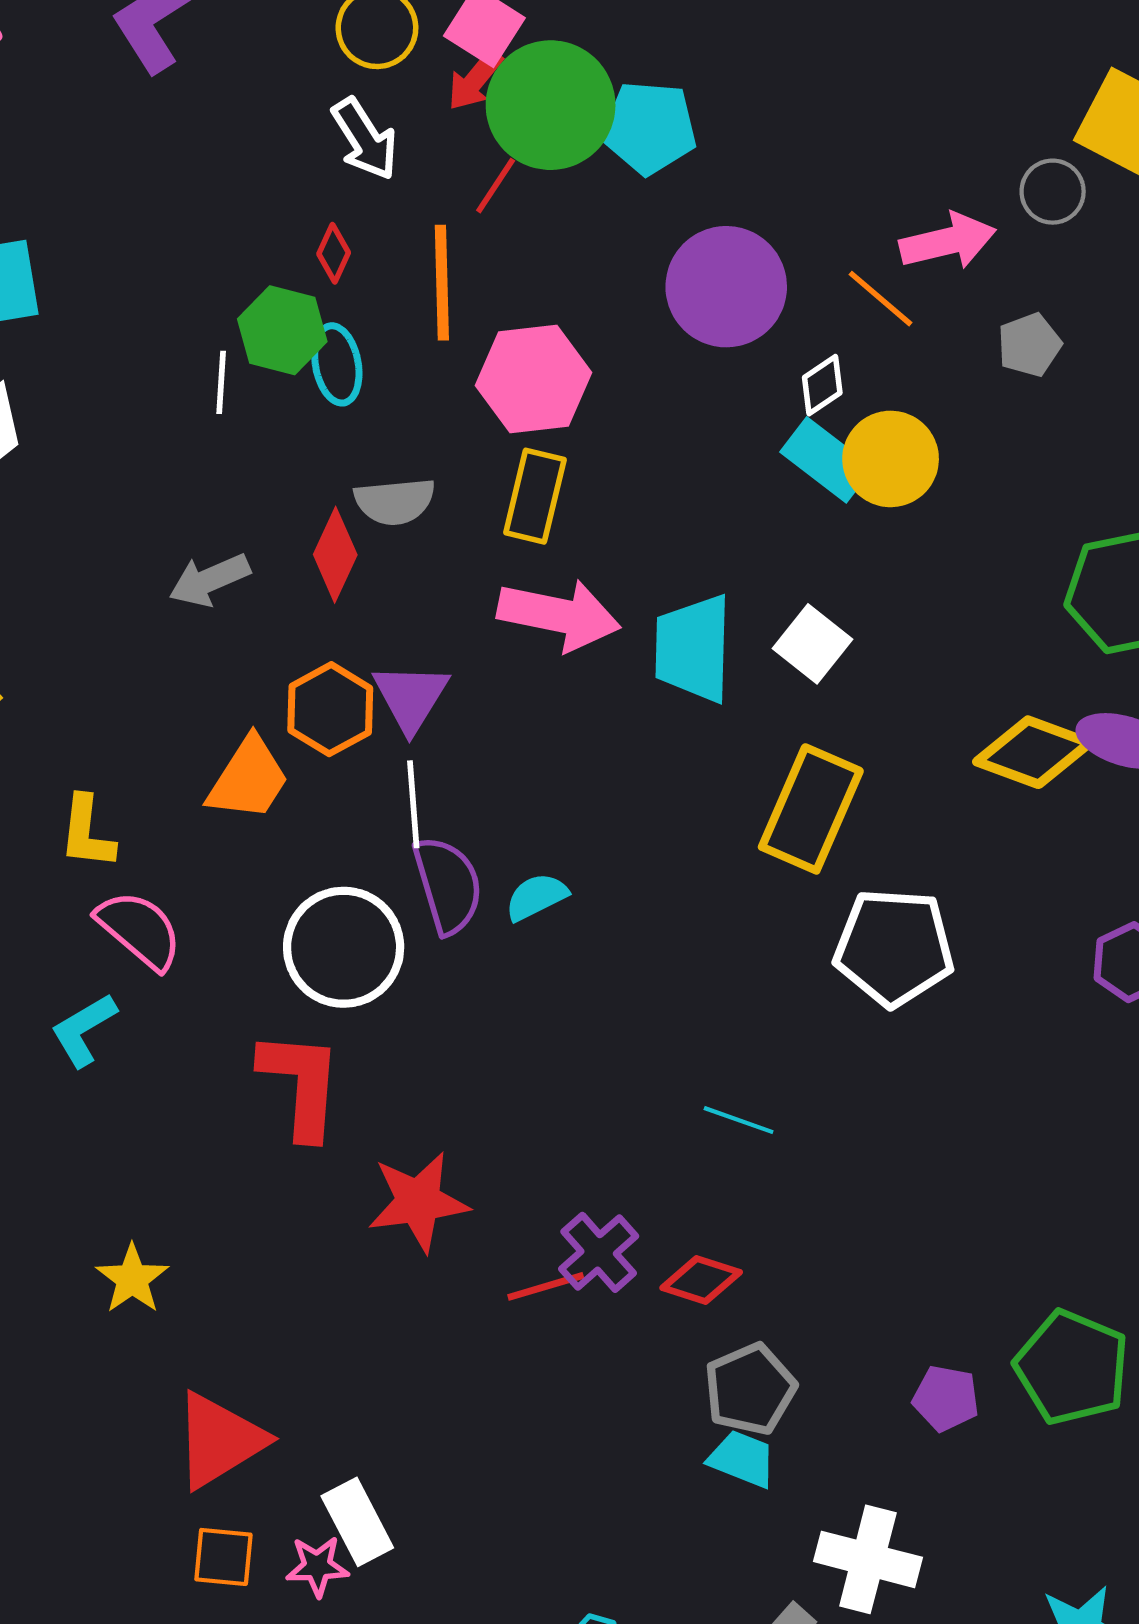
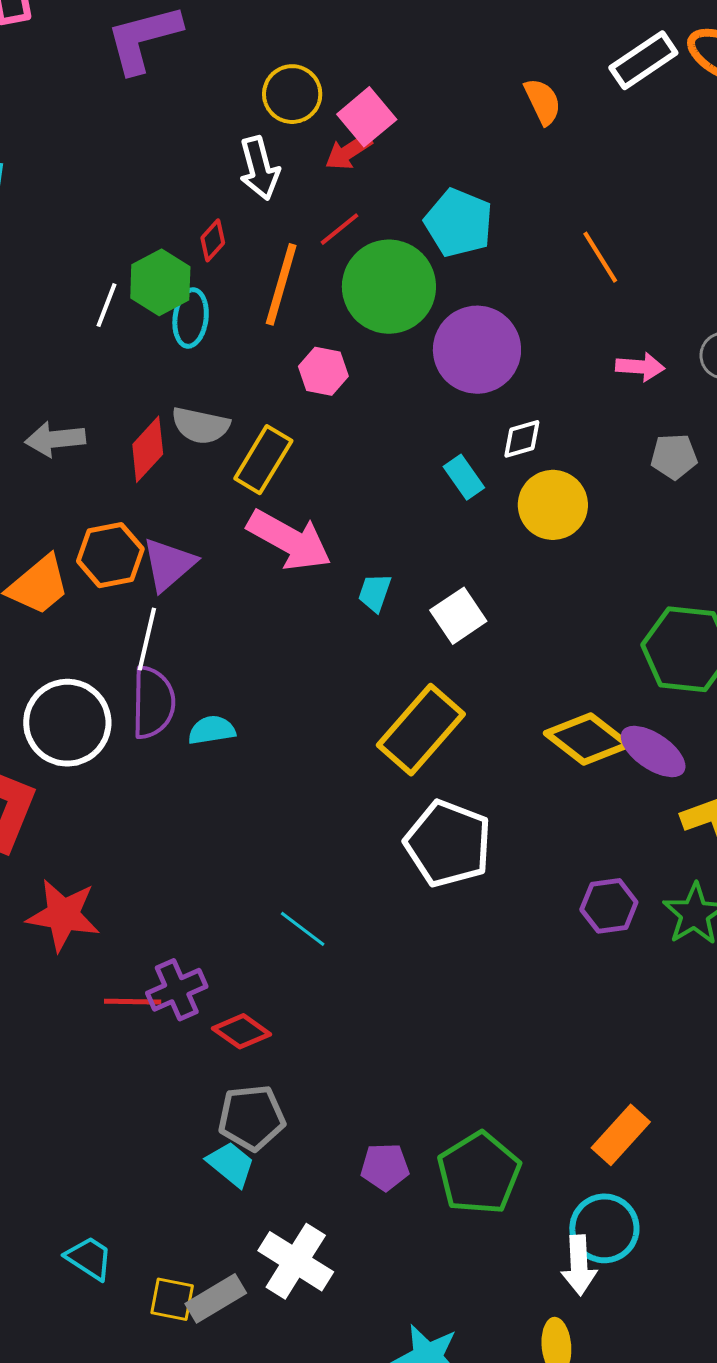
green circle: (551, 105) -> (389, 287), moved
pink arrow: (948, 241) -> (640, 367), size x0.7
orange line: (880, 299) -> (600, 257), moved
pink hexagon: (534, 379) -> (323, 371), size x0.6
cyan rectangle: (826, 460) -> (464, 477), moved, size x0.7
yellow rectangle: (535, 496) -> (263, 460), moved
cyan trapezoid: (693, 648) -> (375, 593), size x0.5
purple pentagon: (946, 1398) -> (385, 1167), turned -30

